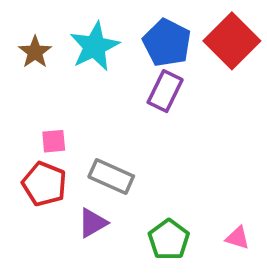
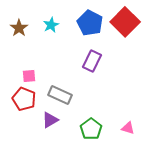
cyan star: (94, 46) -> (51, 25), size x0.6
purple rectangle: (165, 91) -> (92, 61), moved

